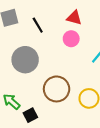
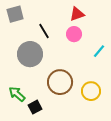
red triangle: (74, 18) -> (77, 14), turned -35
black line: (38, 25) -> (44, 31), moved

